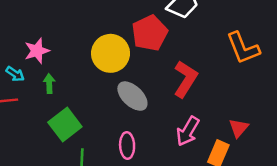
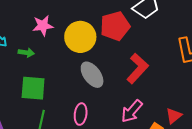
pink star: (37, 51) -> (43, 26), moved
green arrow: (49, 84) -> (26, 53), turned 91
green square: (65, 124) -> (33, 88), turned 32

